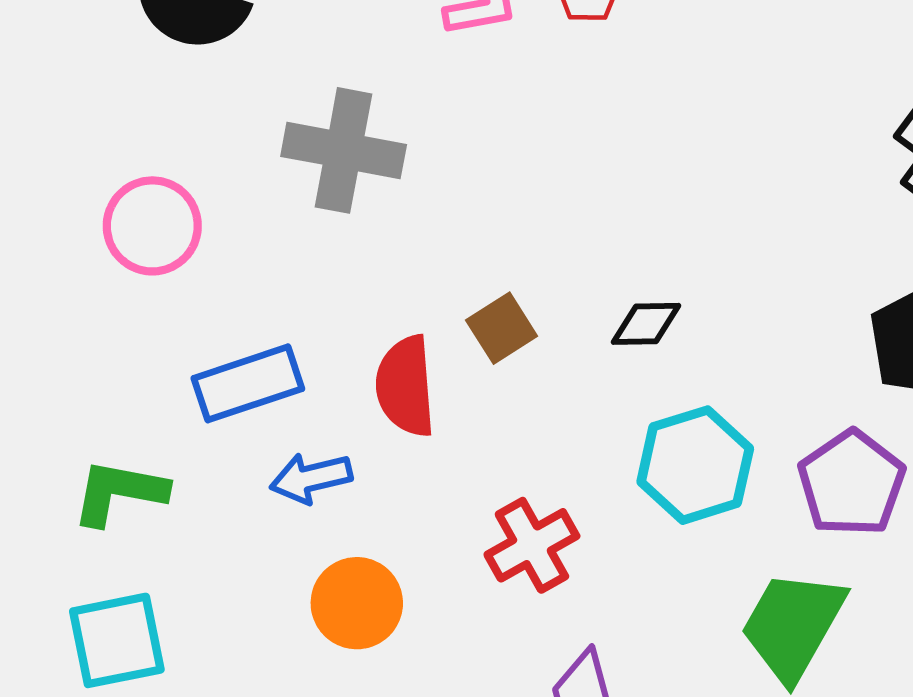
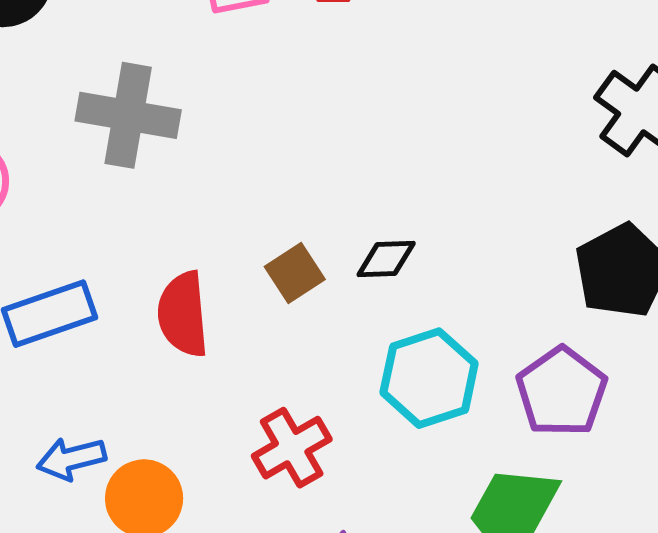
brown square: (502, 328) -> (295, 273), moved
blue arrow: (311, 478) -> (71, 459), moved

